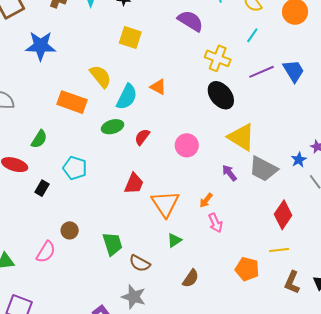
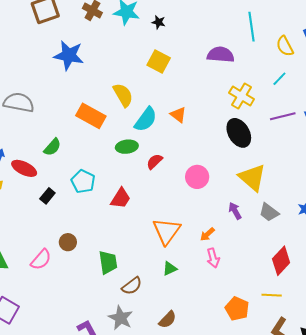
purple semicircle: (190, 21) -> (221, 55), turned -36
gray trapezoid: (263, 169) -> (269, 212), size x0.7
red trapezoid: (134, 184) -> (121, 198), moved
brown semicircle: (140, 263) -> (132, 286), turned -75
brown semicircle: (191, 278) -> (168, 320), moved

